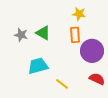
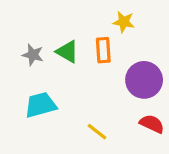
orange rectangle: (75, 35) -> (103, 50), moved
cyan trapezoid: (38, 66) -> (41, 105), moved

